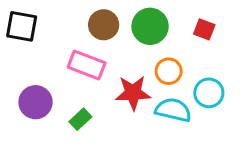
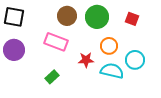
red star: (133, 93) -> (86, 60), size x0.7
purple circle: (35, 102) -> (14, 50), moved

